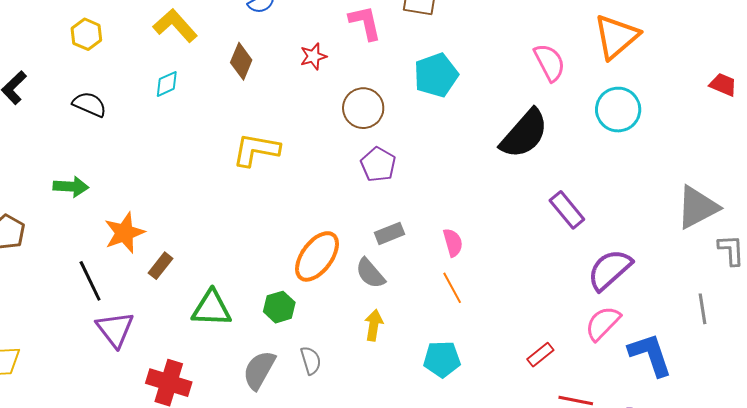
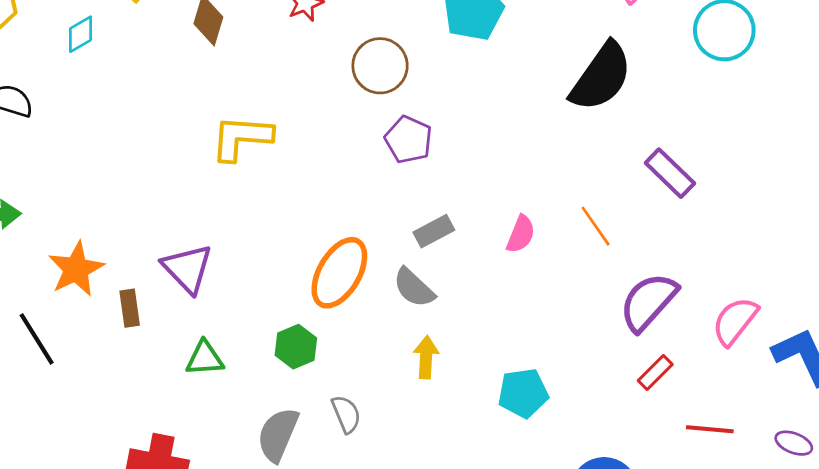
cyan diamond: (167, 84) -> (81, 34), moved
pink semicircle: (453, 243) -> (521, 234), turned 44
brown rectangle: (161, 266) -> (130, 308), turned -40
purple semicircle: (610, 270) -> (648, 302), moved
orange line: (452, 288) -> (596, 226), moved
green triangle: (212, 308) -> (205, 358), size x0.7
purple triangle: (115, 329) -> (187, 268), moved

